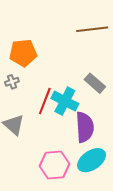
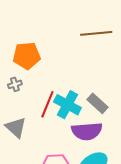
gray rectangle: (95, 83) -> (97, 103), moved
purple semicircle: (85, 127) -> (87, 131), turned 88

